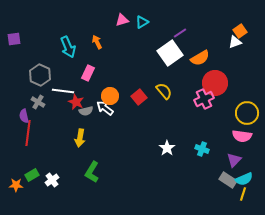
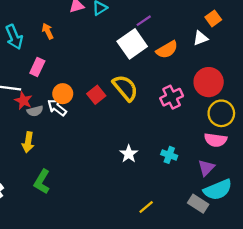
white triangle: (235, 42) -> (200, 38), moved
red circle: (215, 83) -> (209, 82), moved
yellow semicircle: (164, 91) -> (125, 88), size x1.4
cyan semicircle: (244, 179) -> (218, 190), size x1.4
gray rectangle: (228, 180) -> (198, 204), moved
yellow line: (243, 194) -> (146, 207), moved, turned 32

